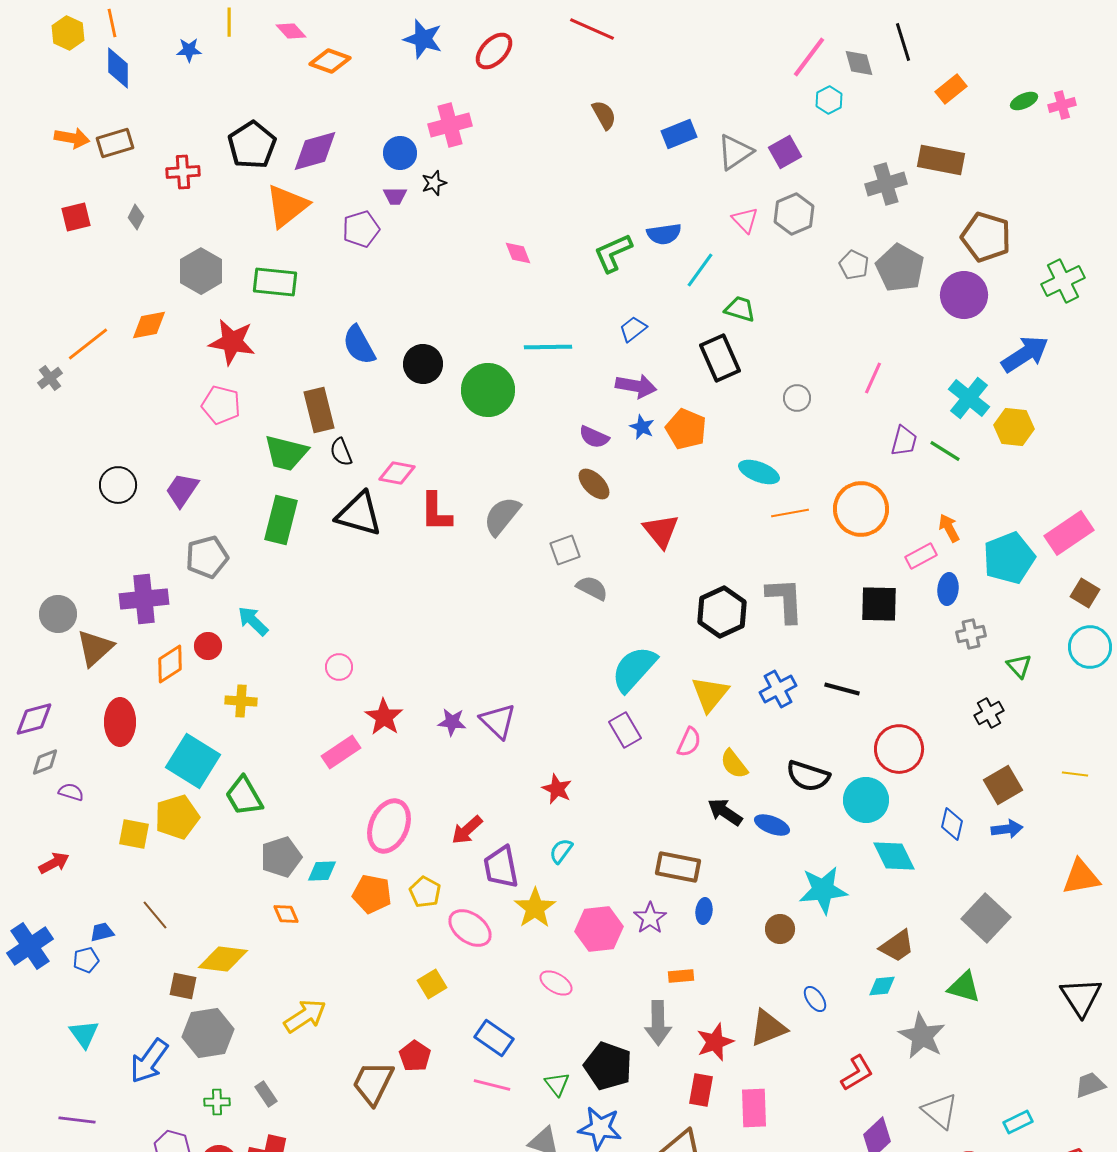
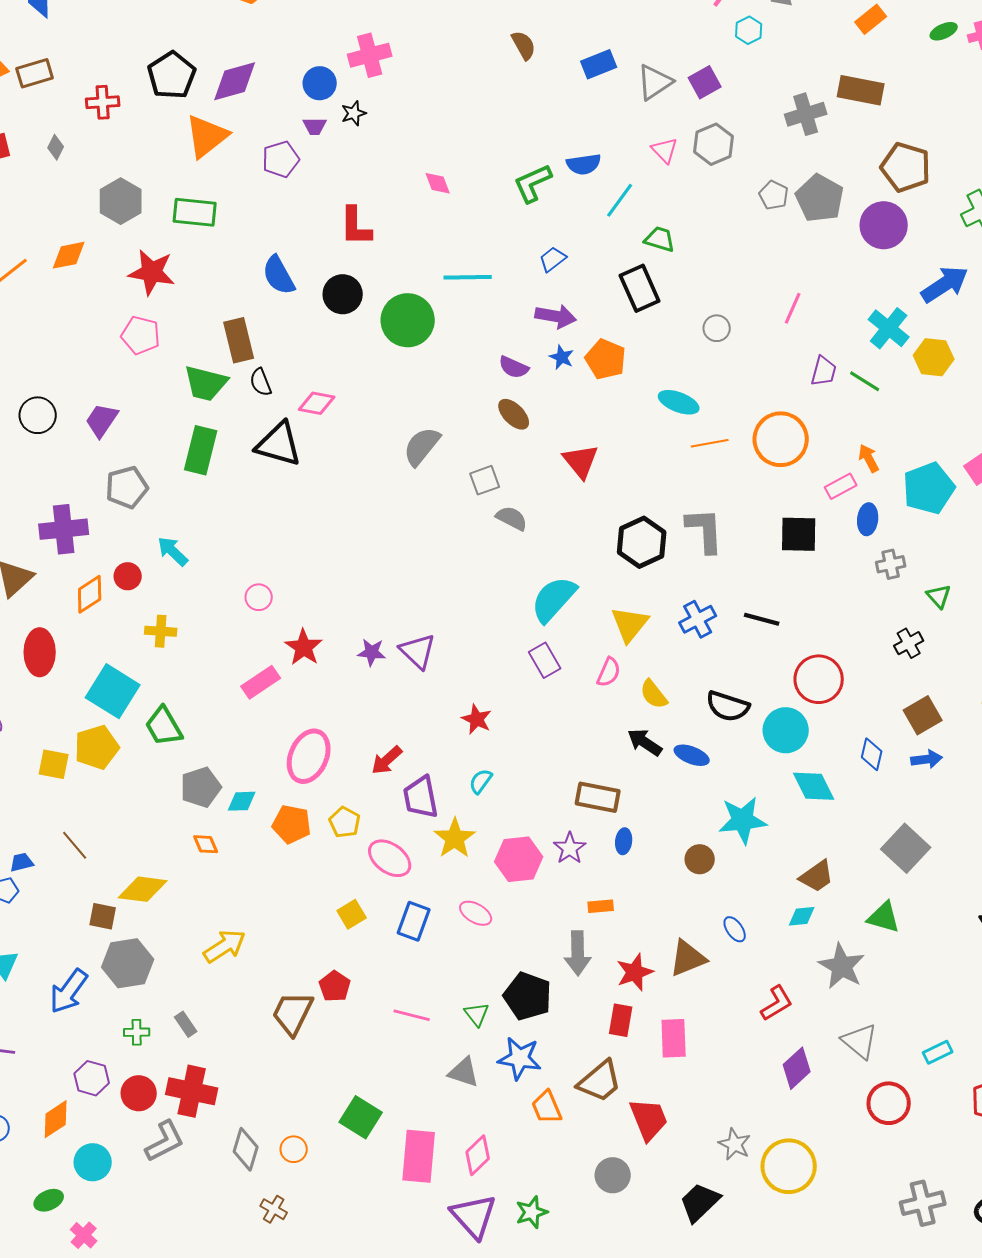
red L-shape: (436, 512) -> (356, 226), moved
blue rectangle: (494, 1038) -> (414, 921), moved, turned 75

